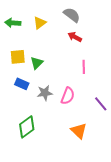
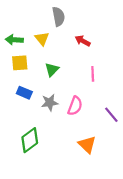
gray semicircle: (72, 15) -> (58, 17), moved, turned 42
green arrow: (13, 23) -> (14, 40), moved
yellow triangle: (40, 23) -> (42, 39), moved, turned -32
green triangle: (37, 63) -> (52, 69), moved

